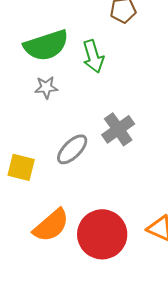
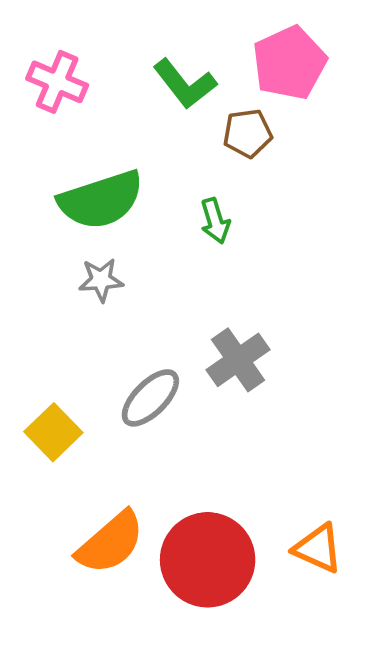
green arrow: (93, 56) -> (215, 221), moved, size x0.7
yellow square: (21, 167) -> (53, 432), turned 32

